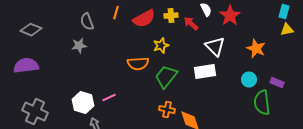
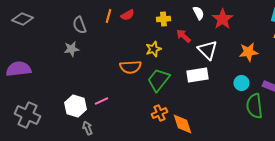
red semicircle: (144, 19) -> (127, 15), moved, size x0.6
red arrow: (191, 24) -> (183, 36), moved
gray diamond: (31, 30) -> (22, 19), moved
orange star: (256, 49) -> (248, 52), turned -30
orange cross: (167, 110) -> (159, 113), turned -35

